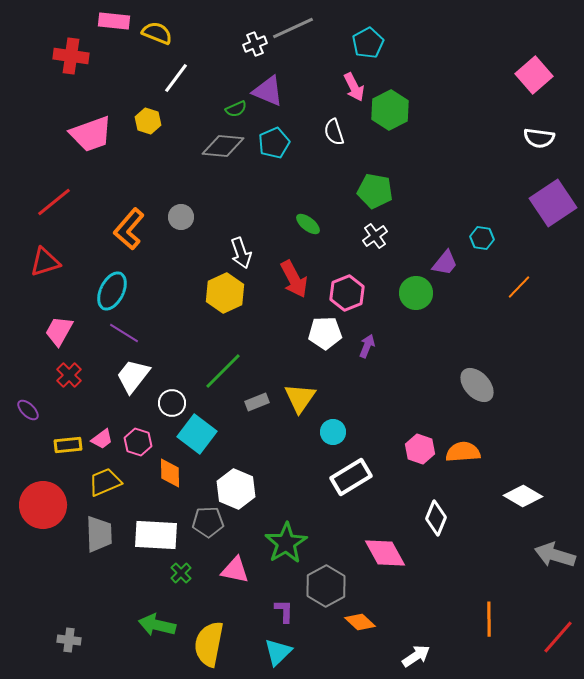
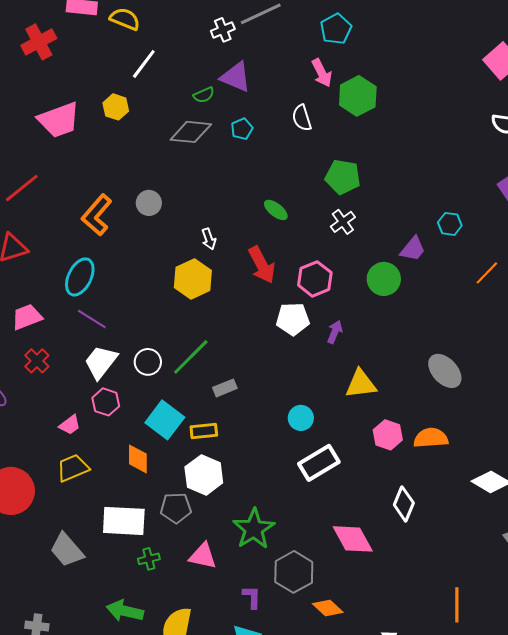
red cross: (71, 56) -> (39, 42), turned -36
cyan pentagon: (274, 143) -> (242, 129), size x0.7
white arrow: (241, 253) -> (209, 239), size x0.7
pink trapezoid: (59, 331) -> (27, 317), turned 40
yellow triangle: (300, 398) -> (361, 384), moved, turned 48
white circle: (172, 403) -> (148, 362), moved
pink hexagon: (138, 442) -> (106, 402), moved
yellow rectangle: (68, 445) -> (204, 431), moved
gray trapezoid: (99, 534) -> (67, 550), moved, turned 141
green cross: (181, 573) -> (149, 559), turned 30

